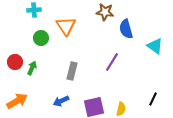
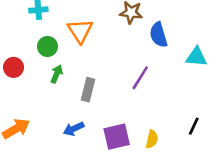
cyan triangle: (155, 46) -> (196, 57), turned -30
red circle: (15, 62) -> (14, 67), moved
green arrow: (32, 68) -> (57, 74), moved

